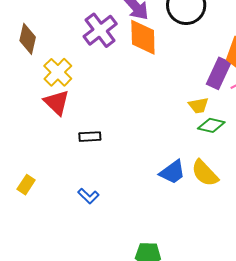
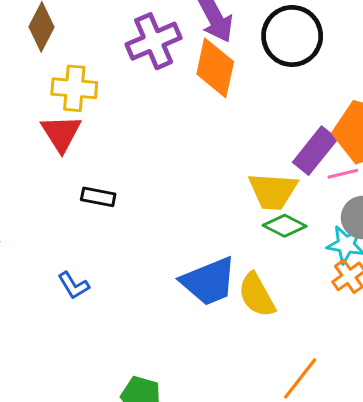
yellow cross: (58, 72) -> (74, 88), turned 36
yellow trapezoid: (198, 105) -> (273, 191), size x1.6
blue trapezoid: (173, 172) -> (209, 281), size x1.4

